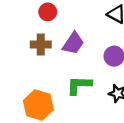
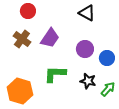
brown cross: (41, 45) -> (22, 39), turned 36

